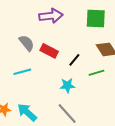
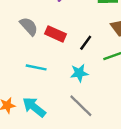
cyan line: (22, 72) -> (36, 67), moved, turned 30

